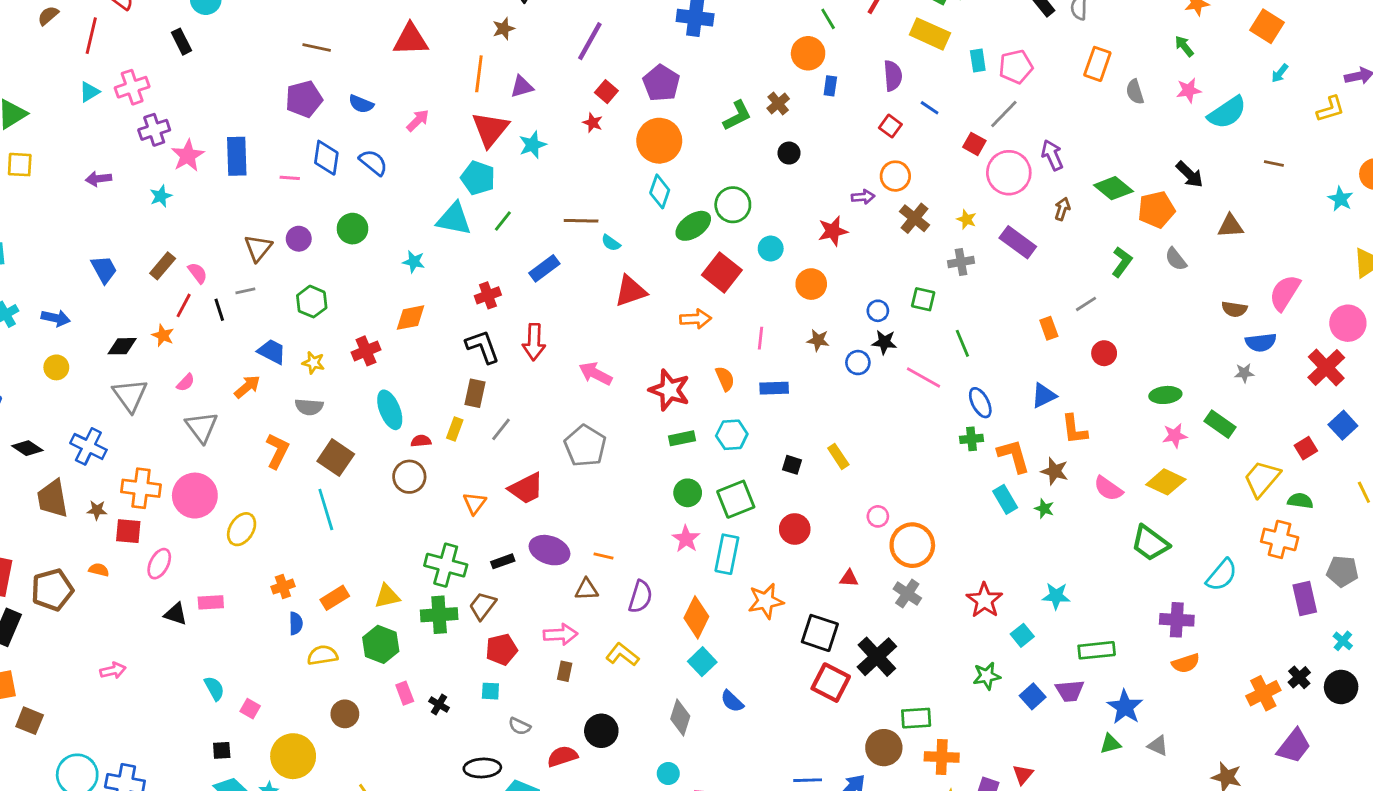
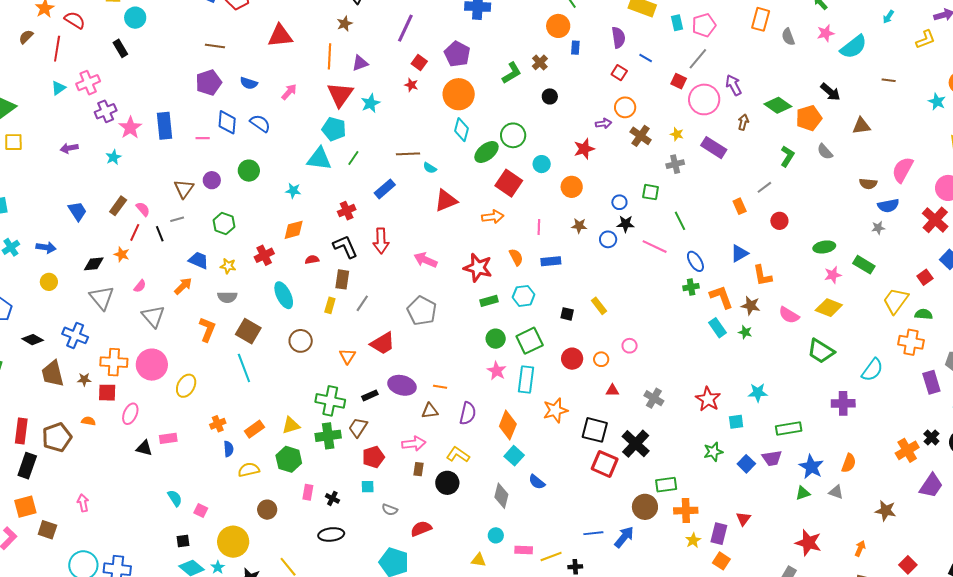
red semicircle: (421, 441) -> (312, 260), moved
orange circle: (912, 545) -> (601, 359), moved, size x0.5
cyan square: (1022, 635) -> (736, 422), turned 35
orange semicircle: (1186, 663) -> (849, 463), moved, turned -48
pink arrow: (113, 671) -> (83, 503), moved, turned -84
pink rectangle: (405, 693) -> (308, 492), turned 35
black circle: (601, 731) -> (447, 483), moved
black ellipse: (482, 768) -> (331, 534), moved

